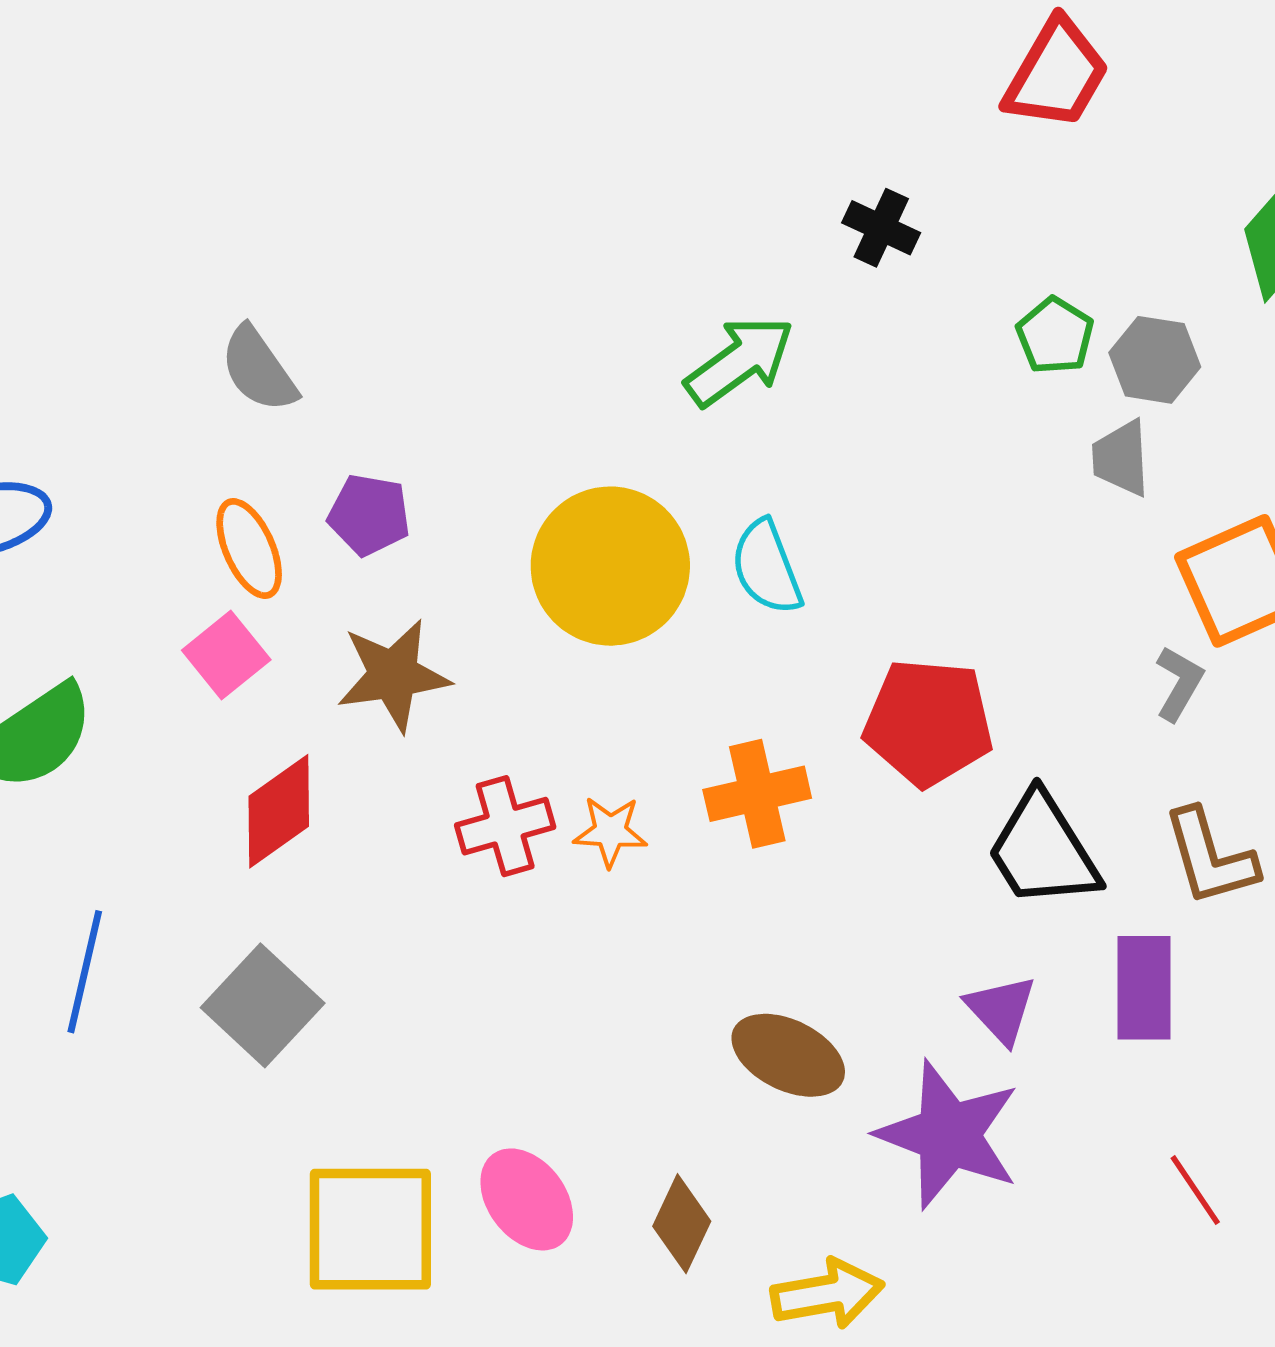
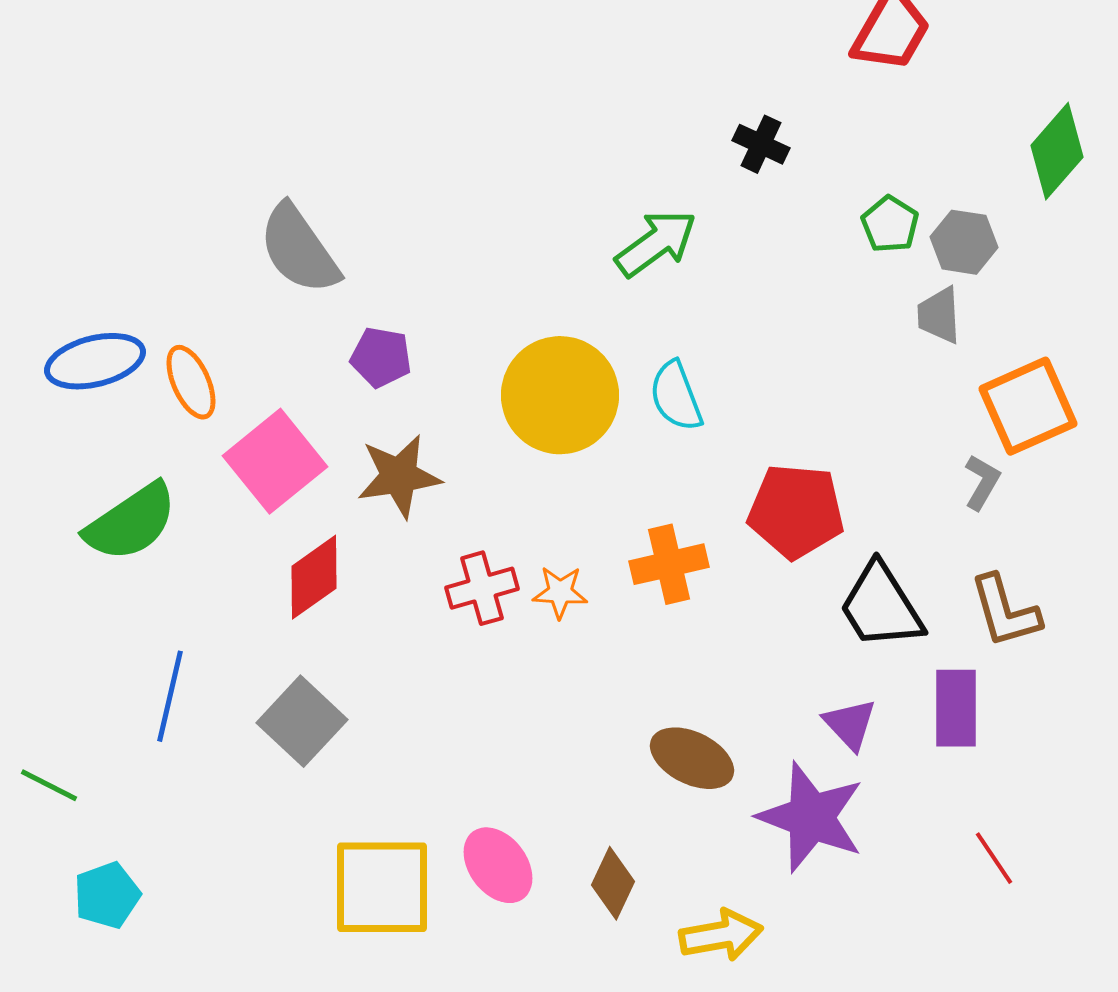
gray semicircle: (259, 369) -> (299, 249), size x1.4
orange ellipse: (249, 549) -> (191, 382), moved
pink square: (226, 655) -> (275, 461), size x1.6

